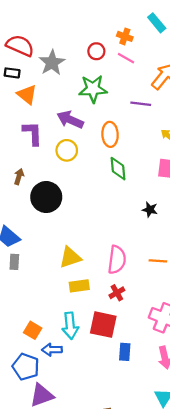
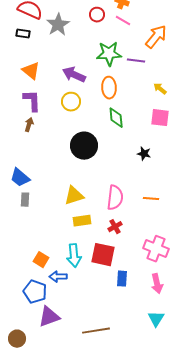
green star: (93, 89) -> (109, 54), moved
orange triangle: (27, 95) -> (31, 71), moved
purple L-shape: (33, 133) -> (32, 101), moved
black circle: (46, 197) -> (84, 146), moved

